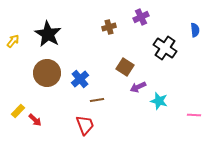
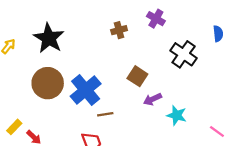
purple cross: (141, 17) -> (156, 19), turned -35
blue cross: (80, 79) -> (86, 90), size x1.5
pink line: (194, 115) -> (217, 131), turned 32

